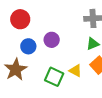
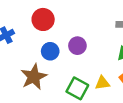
yellow triangle: (75, 71) -> (102, 83), turned -40

